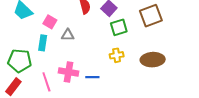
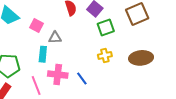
cyan rectangle: (43, 43) -> (43, 54), moved
blue line: (92, 77) -> (82, 79), turned 56

